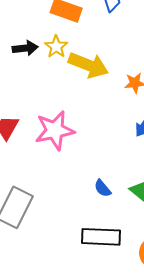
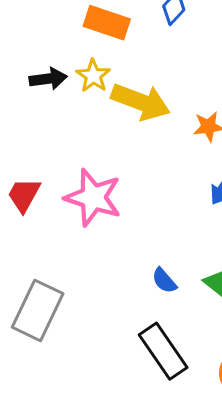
pink star: (55, 130) -> (93, 198), turned 30
black rectangle: (101, 237) -> (163, 351), turned 54

